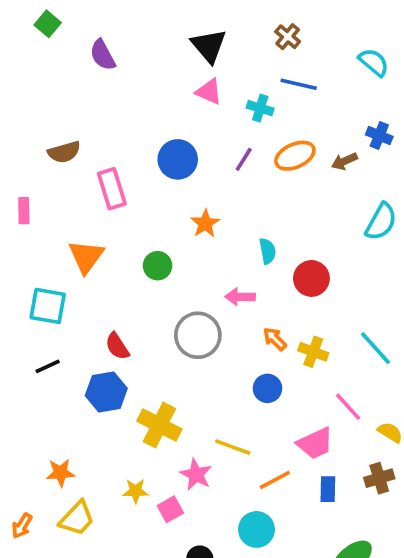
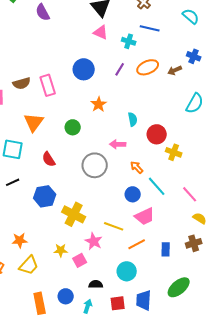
brown semicircle: (64, 152) -> (22, 83), moved
red semicircle: (117, 346) -> (49, 159), moved
cyan line: (376, 348) -> (157, 186), moved
yellow cross: (313, 352) -> (174, 152), moved
pink line: (348, 407) -> (190, 194), moved
pink trapezoid: (315, 443) -> (145, 216), moved

